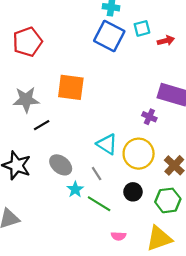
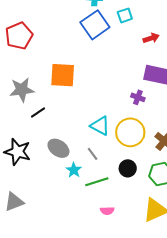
blue square: (109, 36) -> (95, 25), turned 32
red arrow: (166, 41) -> (151, 38), moved
green line: (99, 204) -> (97, 182), turned -45
pink semicircle: (118, 236) -> (107, 211), moved

